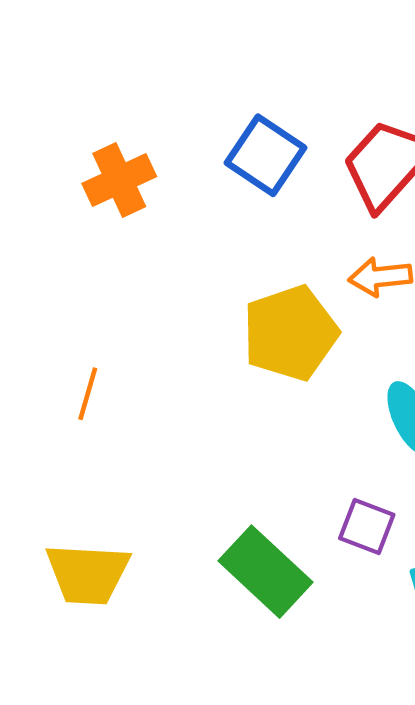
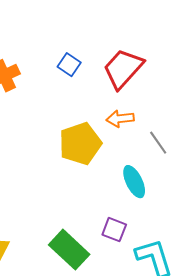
blue square: (266, 155) -> (69, 65), size x0.7

